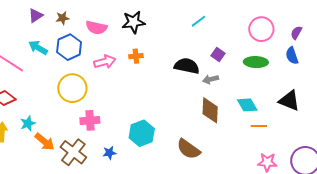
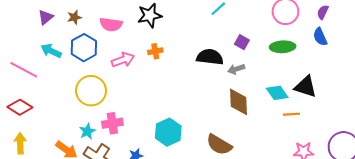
black triangle: (289, 101) -> (305, 87), moved
cyan star: (28, 123) -> (87, 131), moved

